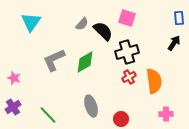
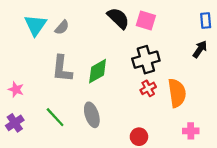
gray semicircle: (82, 24) -> (62, 27), moved
black semicircle: (103, 31) -> (118, 18), moved
gray L-shape: (54, 60) -> (62, 69), turned -60
gray ellipse: (91, 106) -> (92, 115), moved
green line: (48, 115) -> (55, 117), moved

